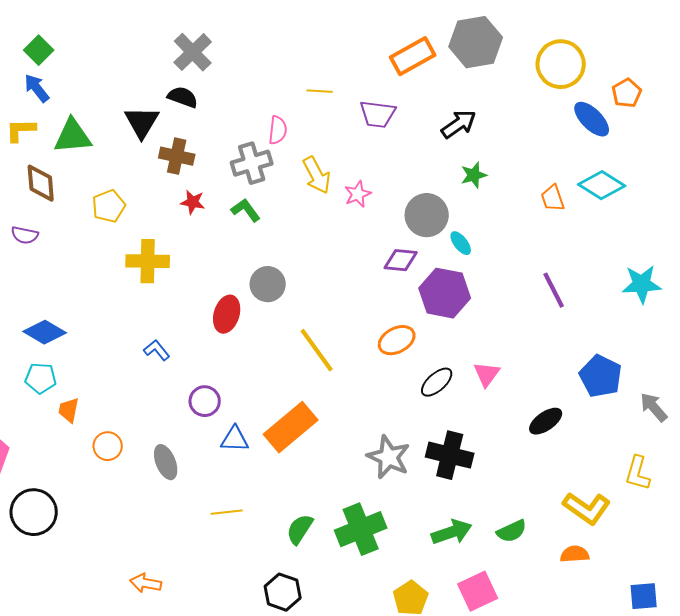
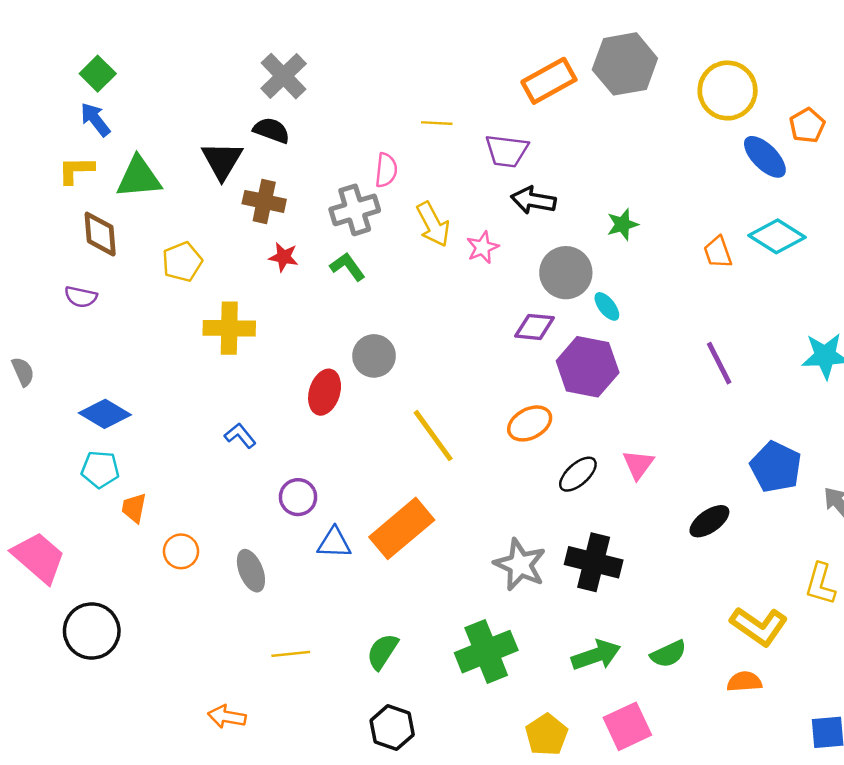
black arrow: (459, 124) -> (533, 200), moved, turned -135
yellow line: (227, 512) -> (291, 654), moved
green semicircle: (300, 529) -> (382, 652), moved

